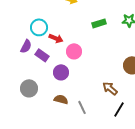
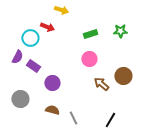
red arrow: (56, 38) -> (47, 27), moved
pink circle: (74, 51) -> (89, 59), moved
brown arrow: (110, 88) -> (101, 84), moved

